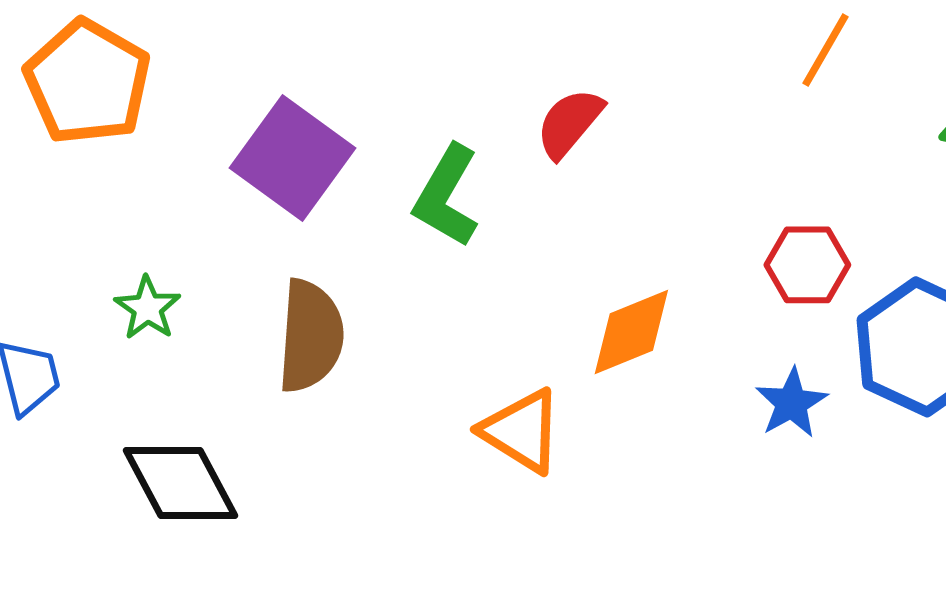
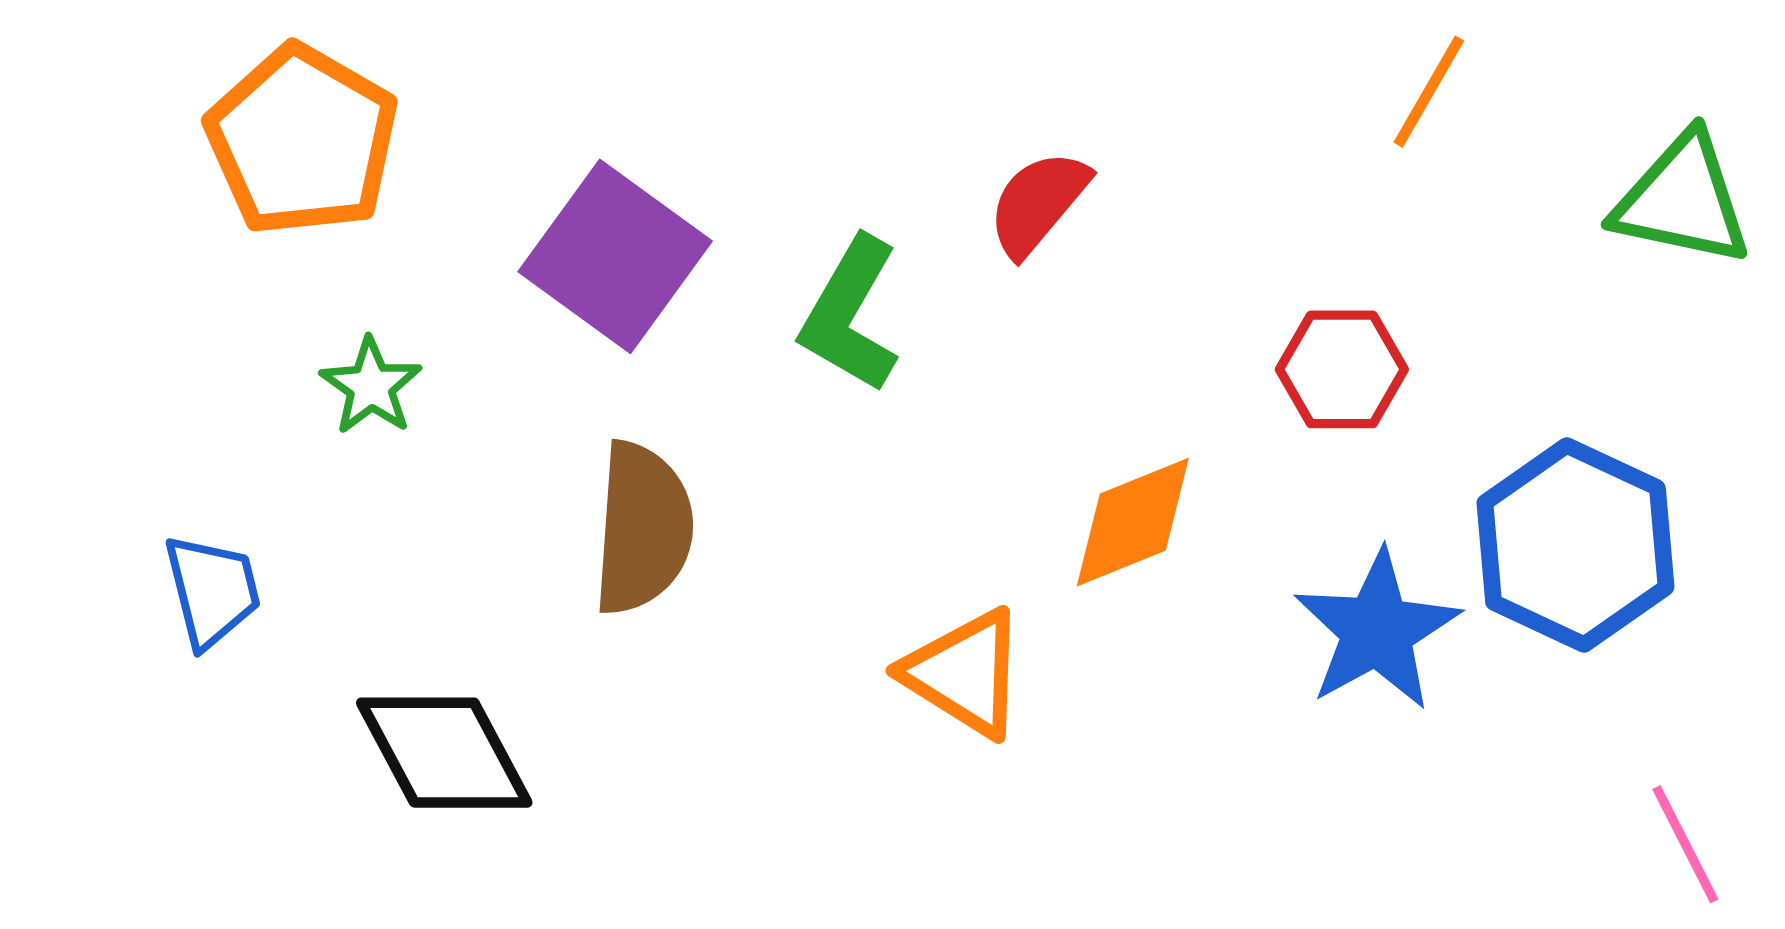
red hexagon: (807, 265) -> (1342, 369), moved
green star: (147, 308) -> (371, 386), moved
blue star: (791, 403) -> (1377, 630), size x1.5

